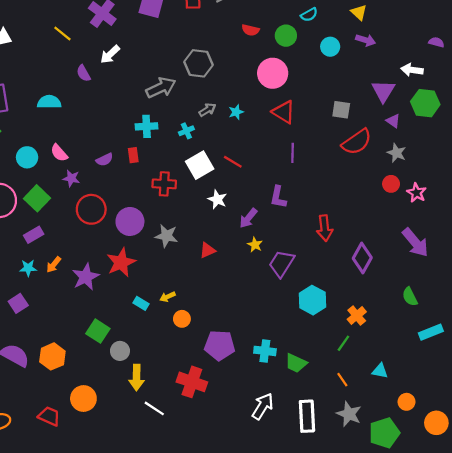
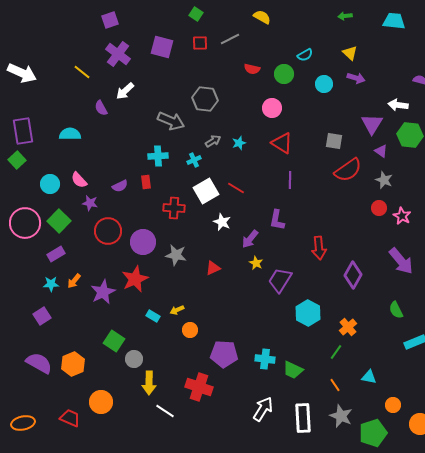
pink circle: (273, 73) -> (272, 108), size x0.7
gray arrow: (161, 88) -> (171, 121), turned 48

